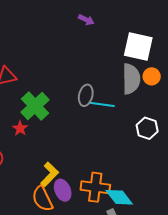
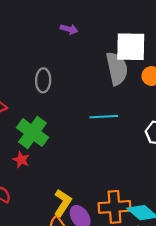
gray semicircle: (131, 79) -> (117, 69), moved
gray ellipse: (86, 95) -> (43, 80), moved

